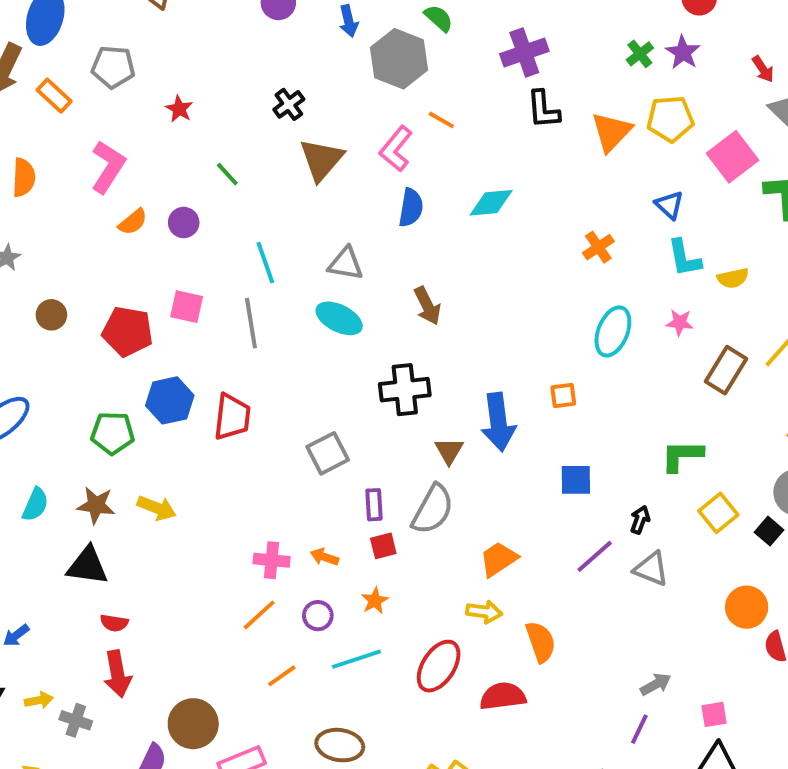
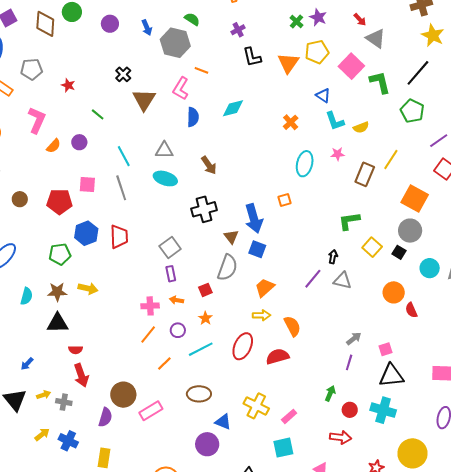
purple cross: (524, 52) -> (238, 30), size x0.6
blue square: (576, 480) -> (257, 249), moved, turned 30
purple rectangle: (374, 505) -> (171, 274), moved

